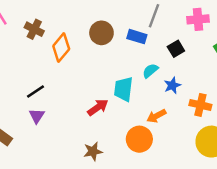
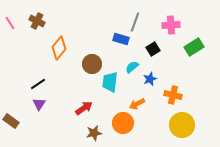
brown cross: (34, 29) -> (37, 21), moved
brown circle: (101, 33) -> (92, 64), moved
red arrow: (98, 107) -> (84, 108), moved
brown star: (93, 151) -> (94, 133), moved

